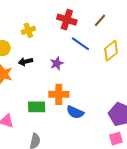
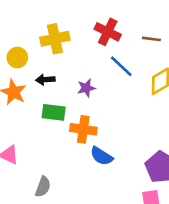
brown line: (100, 20) -> (151, 39), turned 48
yellow cross: (28, 30) -> (55, 39), size x1.5
green rectangle: (37, 107) -> (54, 112), moved

